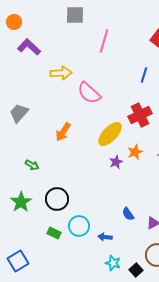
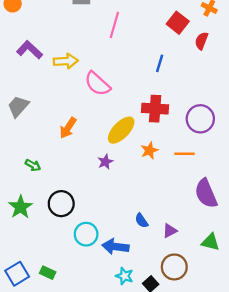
purple L-shape: (29, 47) -> (30, 50), moved
red cross: (140, 115) -> (155, 109), turned 30
purple star: (116, 162) -> (105, 162), moved
green rectangle: (54, 233) -> (48, 273), moved
blue arrow: (105, 237) -> (115, 247), size x1.6

